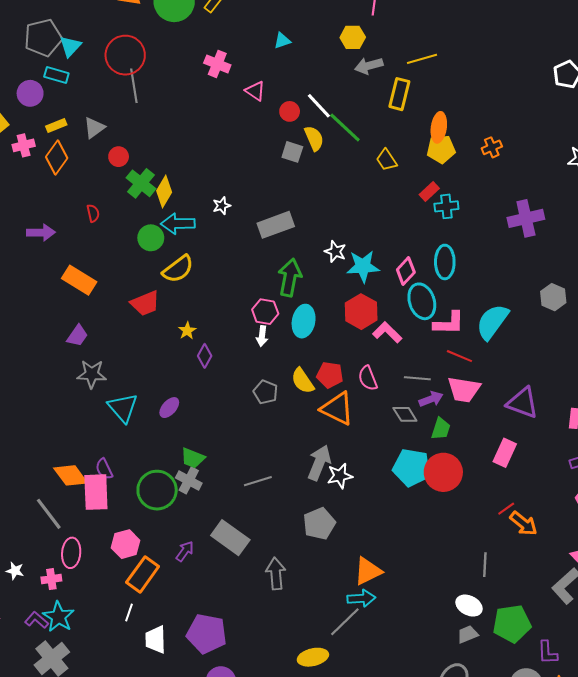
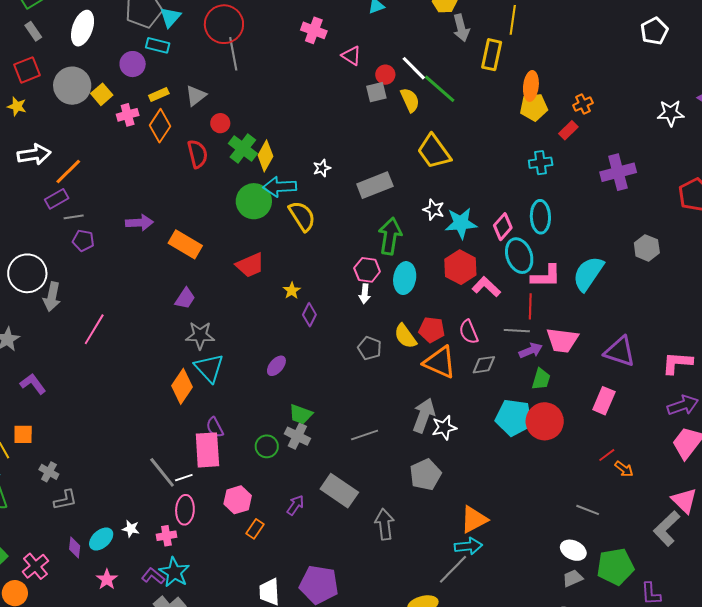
yellow line: (422, 59) -> (513, 20), turned -64
gray arrow: (369, 66) -> (461, 28), turned -88
gray square: (292, 152) -> (376, 92), moved, turned -30
yellow trapezoid: (386, 160) -> (434, 152), moved, size x1.6
red rectangle: (429, 192) -> (568, 130), moved
red semicircle: (93, 213) -> (197, 154), moved, size x1.6
purple arrow: (41, 233) -> (139, 223), moved
green circle: (151, 238) -> (254, 201), size x1.4
yellow semicircle: (178, 269) -> (302, 216), moved, turned -84
red line: (459, 356) -> (530, 306), moved, turned 70
cyan triangle: (123, 408) -> (209, 368), moved
gray diamond: (405, 414) -> (484, 365), moved, turned -65
orange diamond: (71, 475) -> (182, 386), moved, turned 72
green circle: (157, 490) -> (267, 446), size x0.6
orange arrow: (523, 524) -> (624, 469), size x0.7
gray line: (485, 565) -> (588, 510), turned -70
orange rectangle: (143, 574) -> (255, 529), size x0.6
white line: (129, 612) -> (184, 478), moved, turned 54

